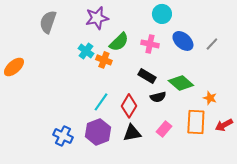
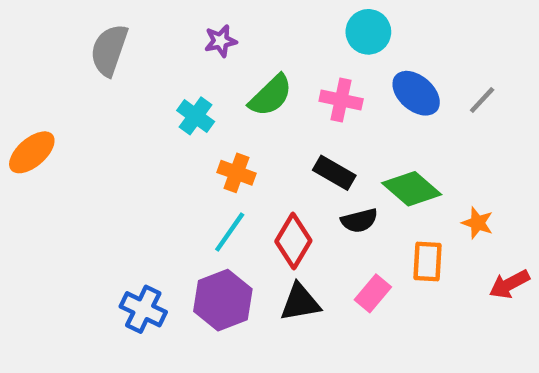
purple star: (97, 18) -> (221, 41), size x0.6
orange cross: (104, 60) -> (236, 173), moved
orange rectangle: (196, 122) -> (427, 261), moved, size x0.7

